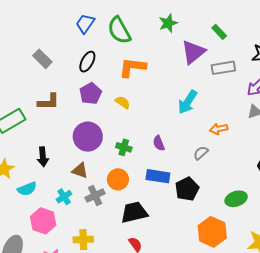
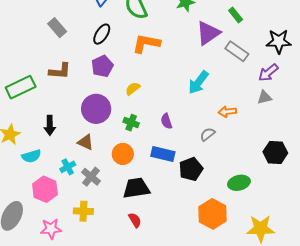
gray rectangle: (223, 68) -> (237, 51), turned 40
yellow semicircle: (123, 102) -> (133, 89), moved, turned -77
gray cross: (95, 196) -> (91, 177), moved, turned -30

